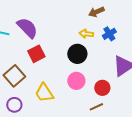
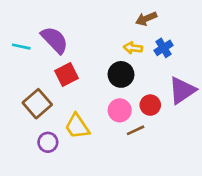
red circle: (102, 88) -> (150, 105), moved
purple circle: (14, 105) -> (48, 142), moved
brown line: (96, 107) -> (136, 130), moved

